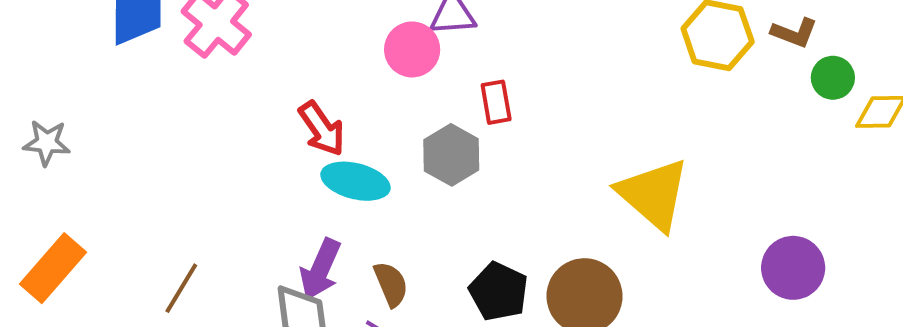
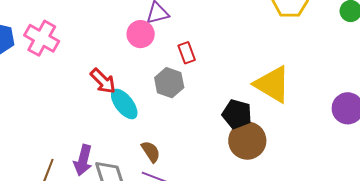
cyan ellipse: (355, 181) -> (124, 104), turned 48
purple arrow: (320, 269) -> (83, 160), moved
black pentagon: (499, 291) -> (237, 114), moved

